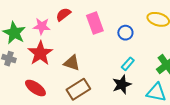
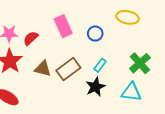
red semicircle: (63, 14) -> (31, 38), moved
brown rectangle: (78, 89) -> (68, 69), moved

